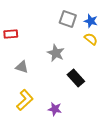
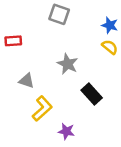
gray square: (68, 19) -> (59, 14), moved
yellow L-shape: (25, 100) -> (42, 108), moved

